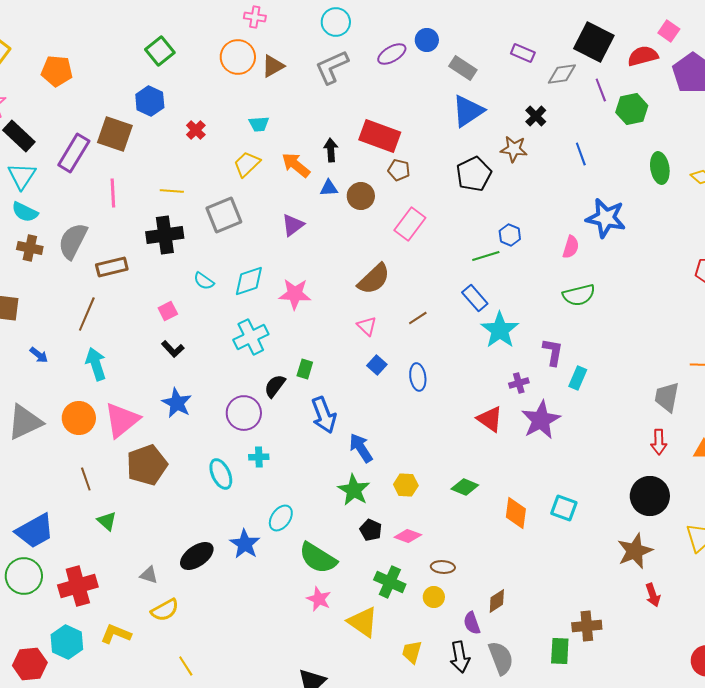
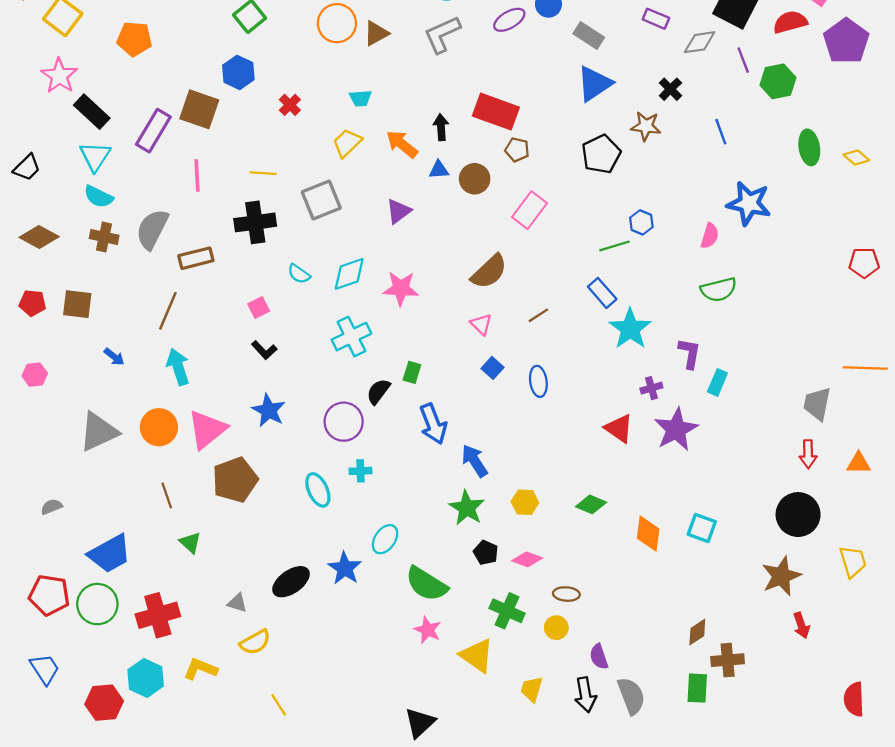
brown diamond: (497, 601) -> (697, 632), moved

